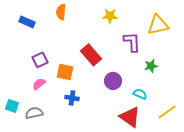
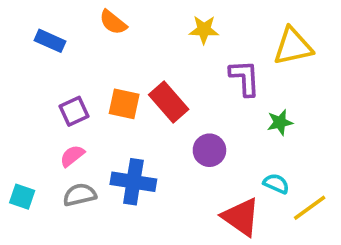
orange semicircle: (61, 12) -> (113, 22), turned -56
orange square: (65, 72) -> (124, 104), moved
cyan semicircle: (140, 94) -> (276, 184), moved
blue cross: (72, 98) -> (133, 182), size x1.6
gray semicircle: (34, 113) -> (80, 195), moved

